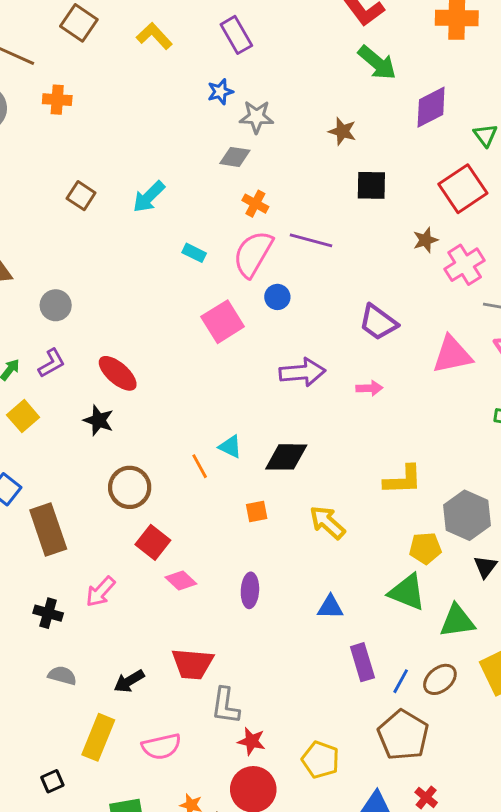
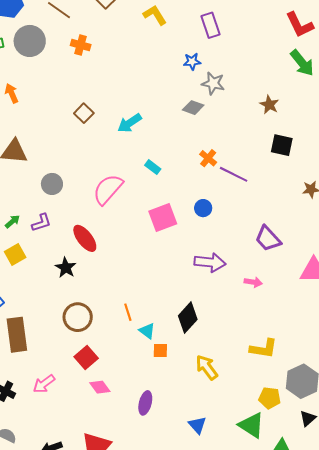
orange cross: (255, 204) -> (208, 158), moved
pink semicircle: (253, 254) -> (108, 189), moved
cyan triangle: (230, 447) -> (147, 331), moved
black diamond: (286, 457) -> (188, 318), turned -60
blue triangle: (330, 607) -> (197, 425), turned 36

